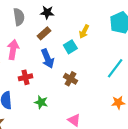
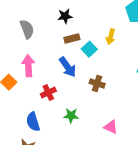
black star: (47, 12) -> (65, 16), moved
yellow arrow: (84, 32) -> (111, 37), moved
brown rectangle: (44, 33) -> (72, 39), moved, turned 40

